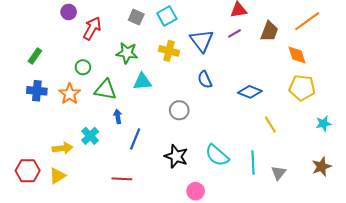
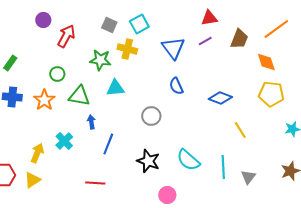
yellow cross: (169, 51) -> (127, 49), moved
yellow arrow: (62, 148) -> (37, 153), turned -60

